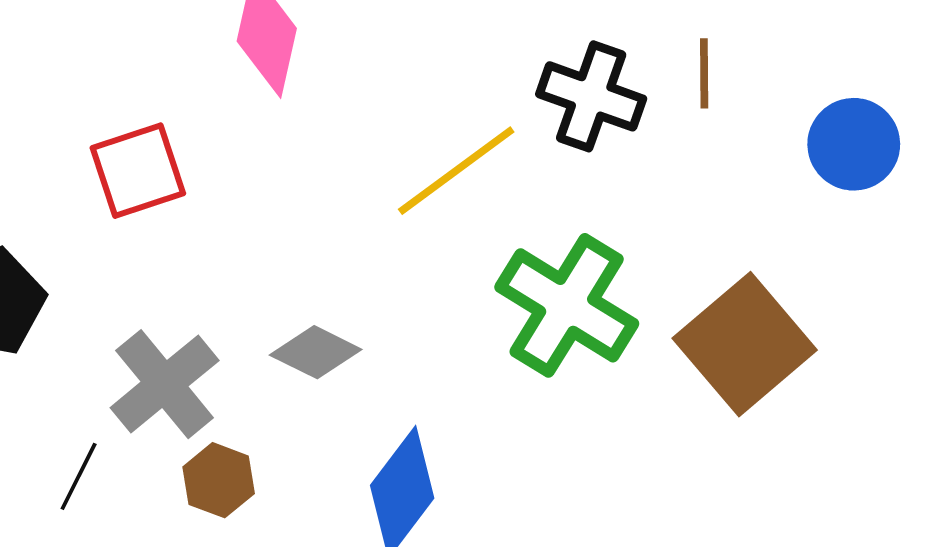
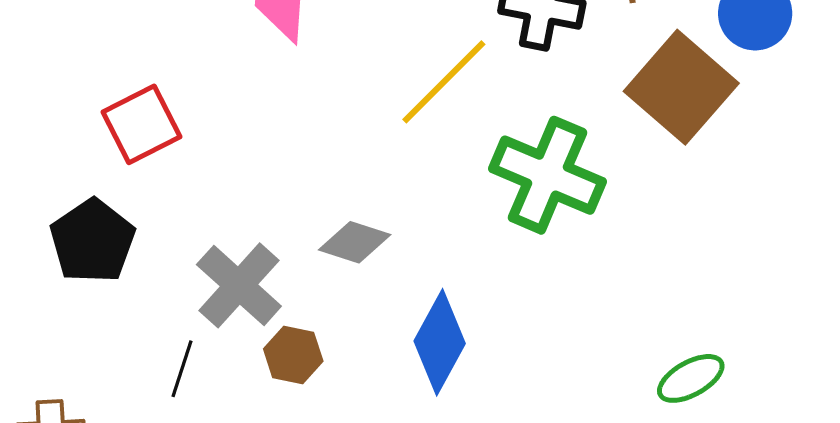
red square: (138, 171) -> (142, 124), moved
brown square: (745, 344) -> (681, 87), moved

